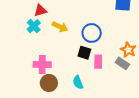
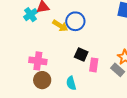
cyan cross: (34, 26) -> (31, 15), moved
blue circle: (92, 33) -> (75, 21), moved

